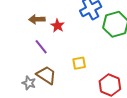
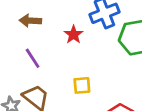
red star: (58, 26) -> (74, 34), moved

